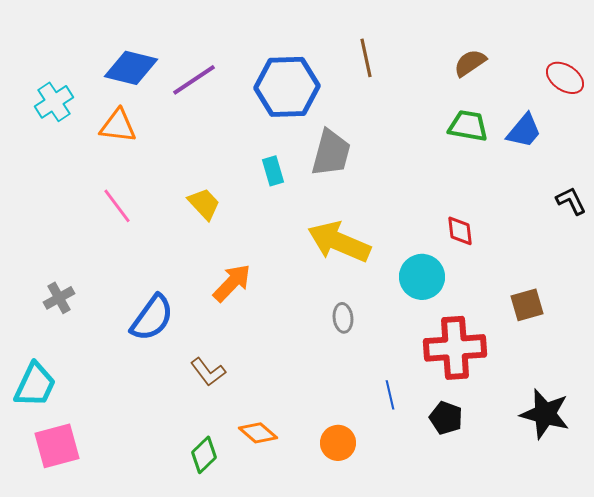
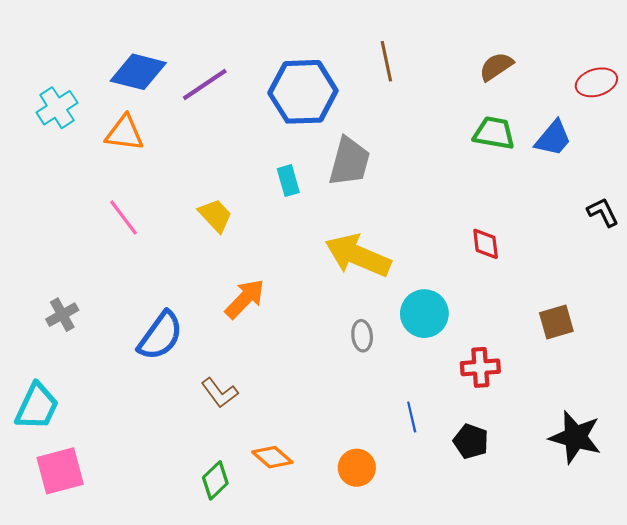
red ellipse: (565, 78) -> (596, 82), turned -51
cyan circle: (422, 277) -> (424, 314), moved
red cross: (455, 348) -> (480, 367), size x0.6

